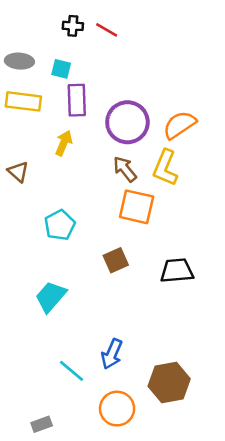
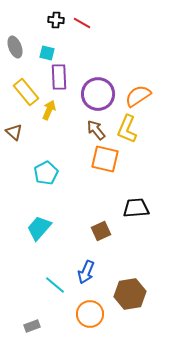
gray ellipse: (19, 61) -> (15, 47), turned 65
yellow rectangle: (23, 101) -> (26, 92), moved, turned 44
brown square: (116, 260) -> (101, 231), moved

